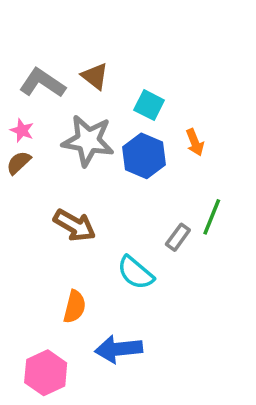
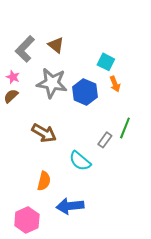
gray L-shape: (42, 83) -> (25, 49), turned -80
cyan square: (149, 105) -> (106, 62), moved

